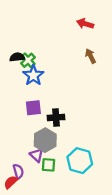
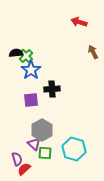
brown arrow: (90, 56) -> (93, 52), moved
black cross: (56, 117) -> (52, 89), moved
red semicircle: (11, 182) -> (24, 169), moved

